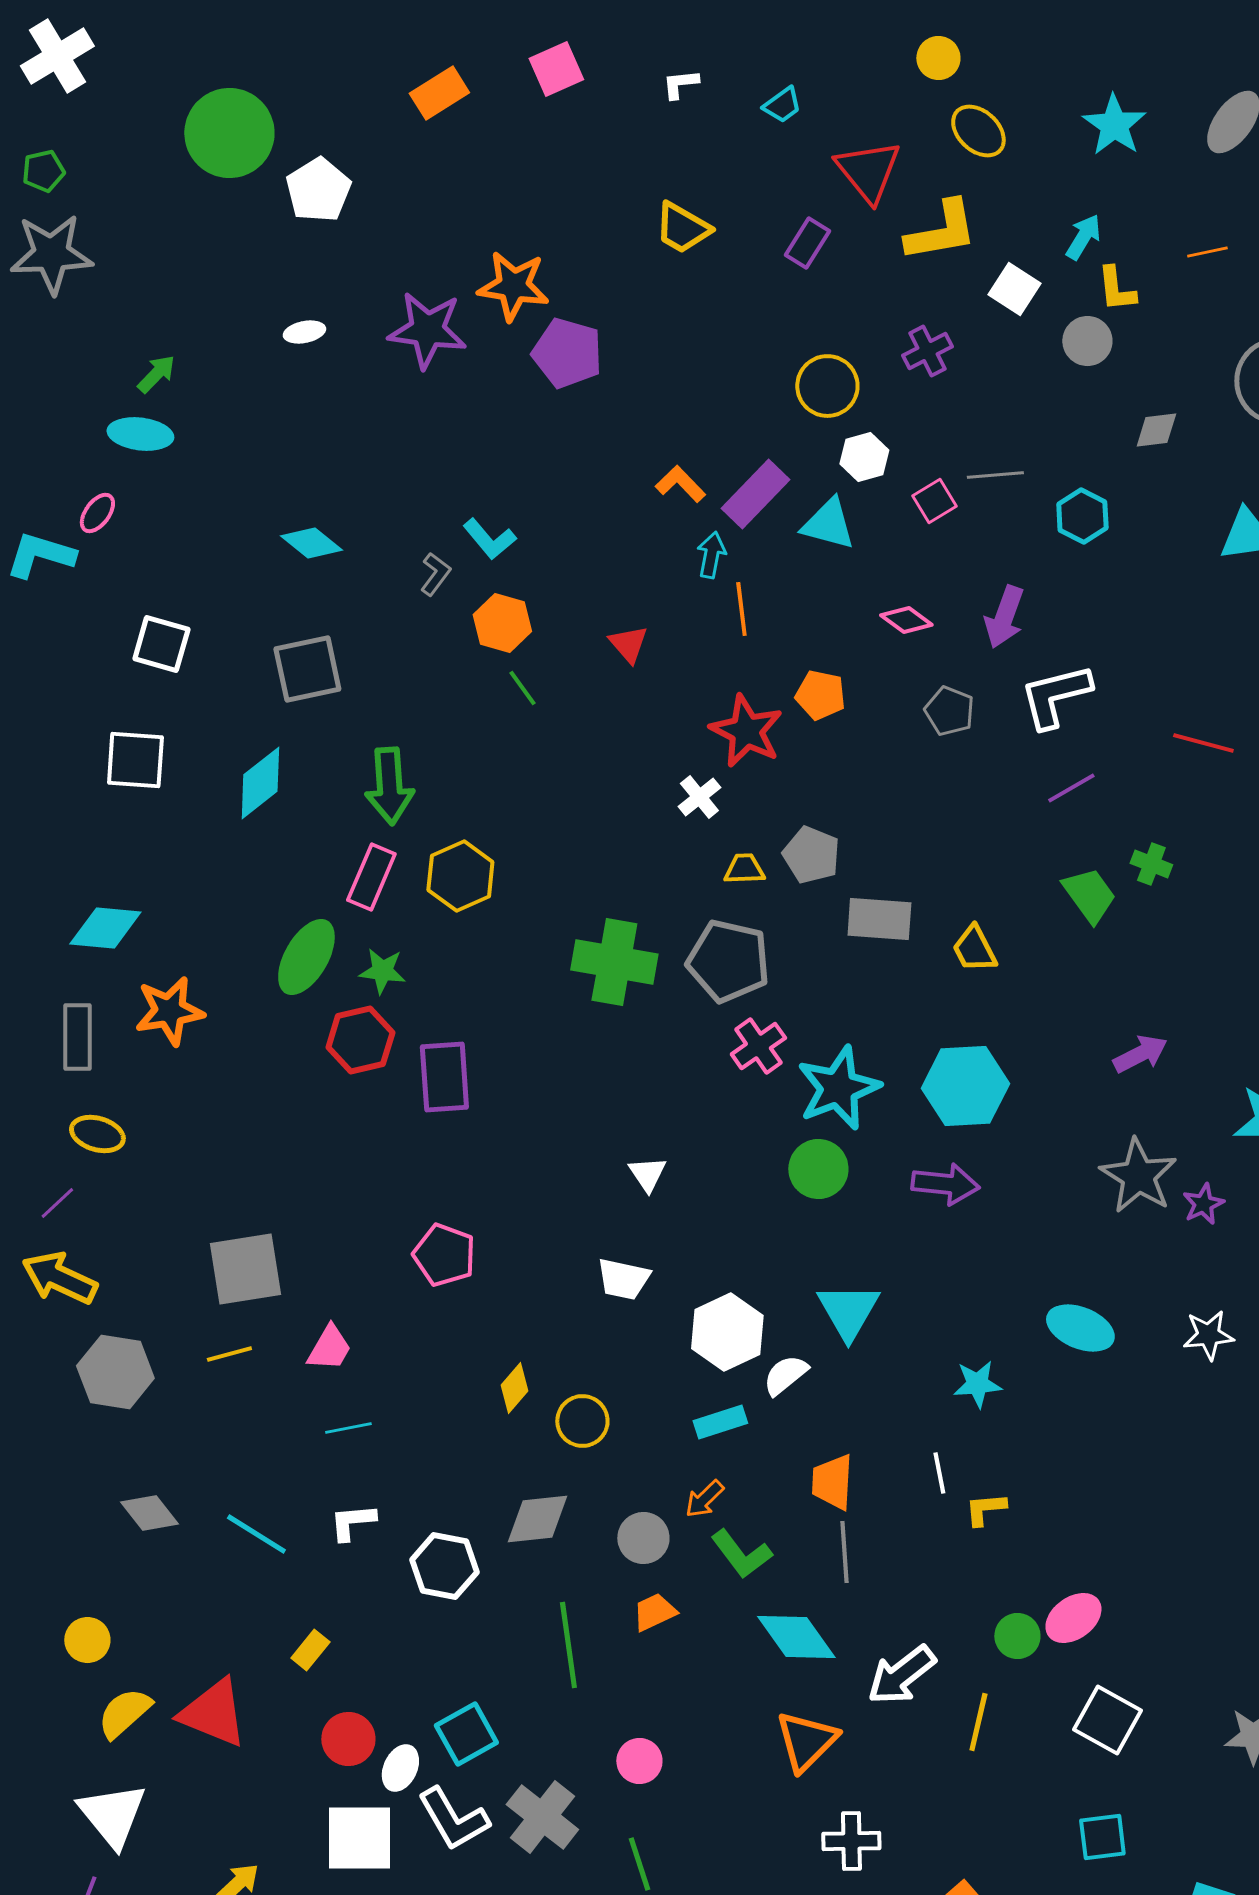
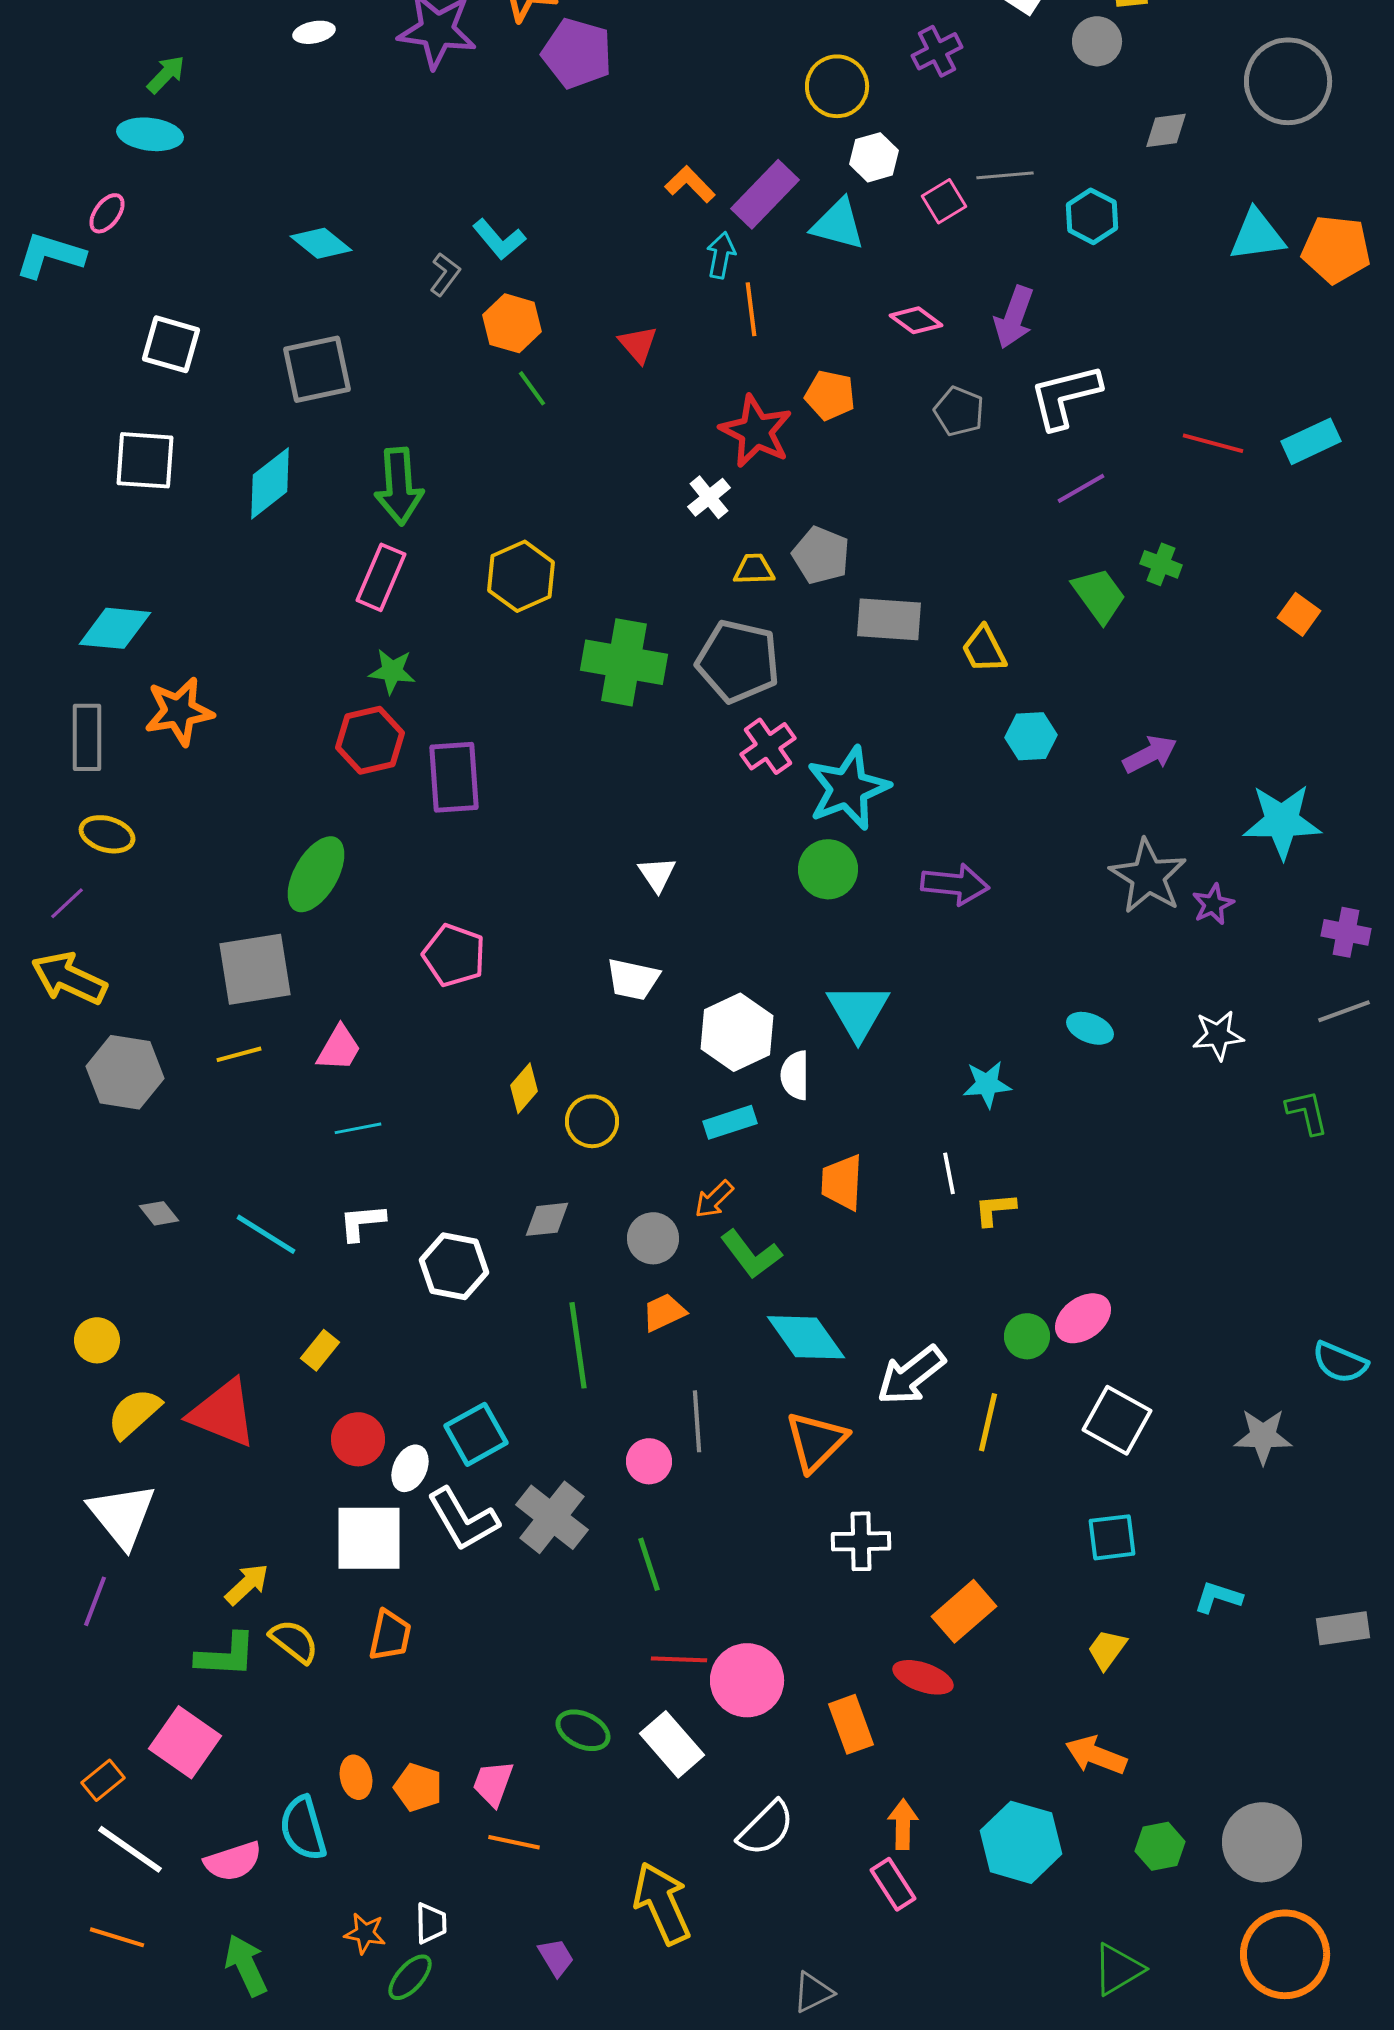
yellow hexagon: (460, 876) -> (521, 576), moved
green ellipse: (306, 957) -> (316, 874), moved
cyan hexagon: (965, 1086) -> (1031, 736), moved, size x0.6
cyan ellipse: (1080, 1328) -> (1090, 1028), size x0.7
white semicircle: (785, 1375) -> (795, 1075), turned -51
gray diamond: (149, 1513) -> (159, 1213), size x0.7
gray diamond: (537, 1519) -> (547, 1219), size x0.7
gray line: (844, 1552) -> (697, 1421), moved

